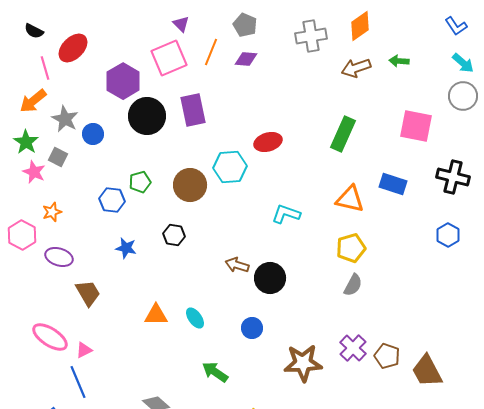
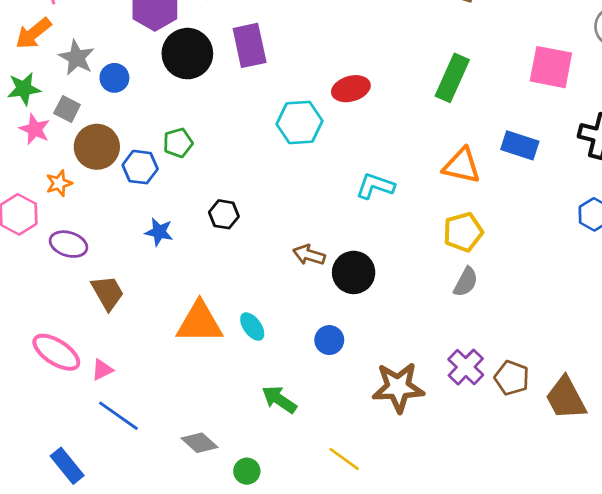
green star: (26, 142) -> (24, 89), turned 30
brown circle: (190, 185) -> (97, 147), moved
orange triangle: (156, 315) -> (200, 322), size x1.5
blue line: (78, 382) -> (118, 416), moved, turned -32

